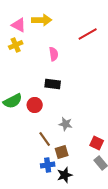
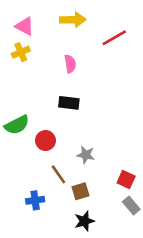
yellow arrow: (42, 20) -> (73, 20), moved
red circle: (35, 105) -> (45, 141), moved
blue cross: (48, 165) -> (35, 200), moved

